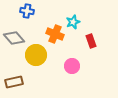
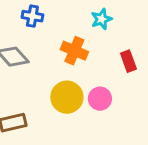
cyan star: (73, 22) -> (101, 19), moved
yellow circle: (36, 55) -> (67, 97), moved

